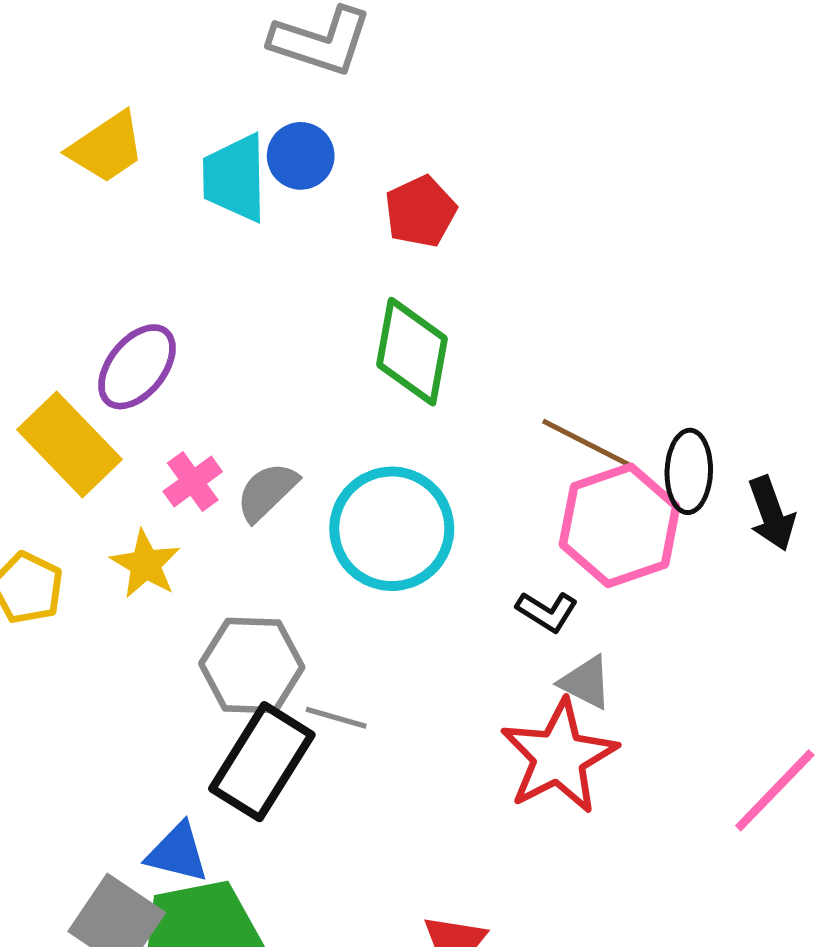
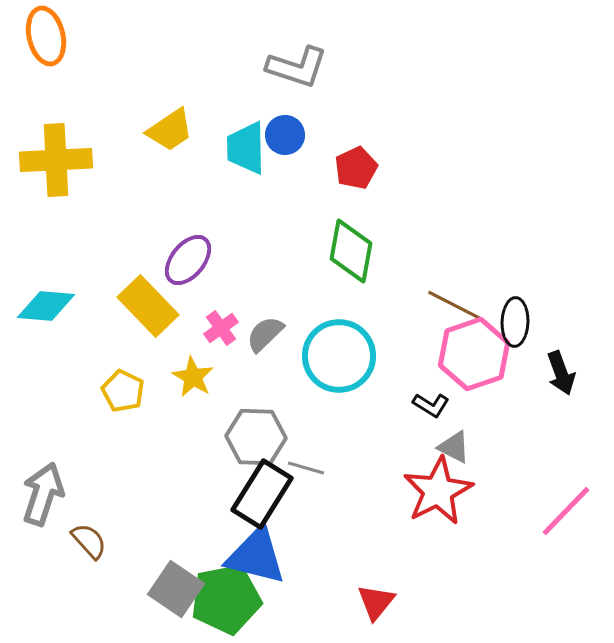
black arrow: (771, 514) -> (561, 373), moved
blue triangle: (177, 853) -> (256, 556), moved, size x1.6

